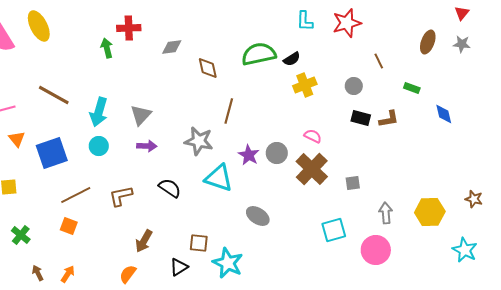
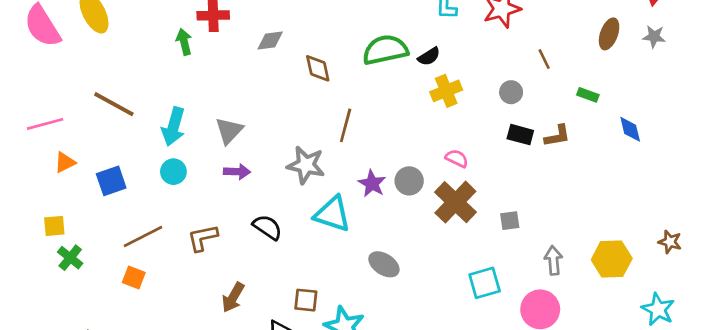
orange triangle: (17, 139) -> (65, 162), turned 42
blue square: (52, 153) -> (111, 181), size x0.7
green cross: (21, 235) -> (70, 258), moved

